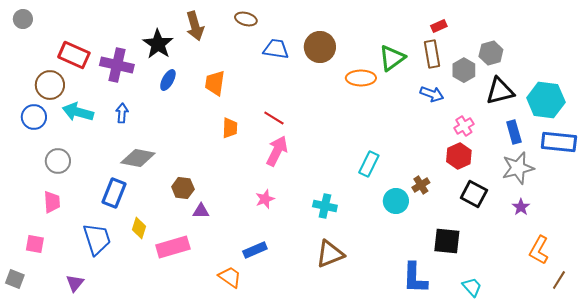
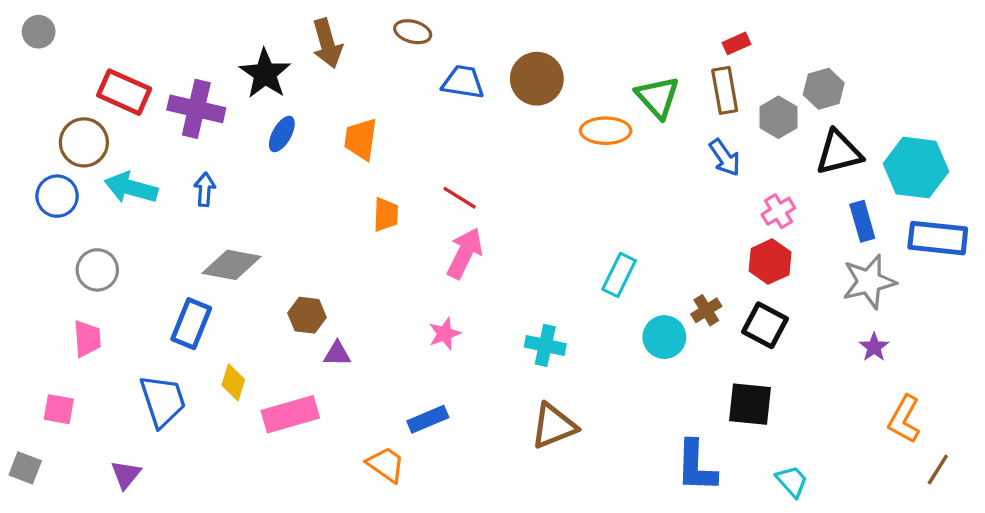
green triangle: (392, 58) -> (658, 97), turned -36
blue arrow: (432, 94) -> (725, 158), turned 35
black square: (474, 194) -> (765, 325), moved

